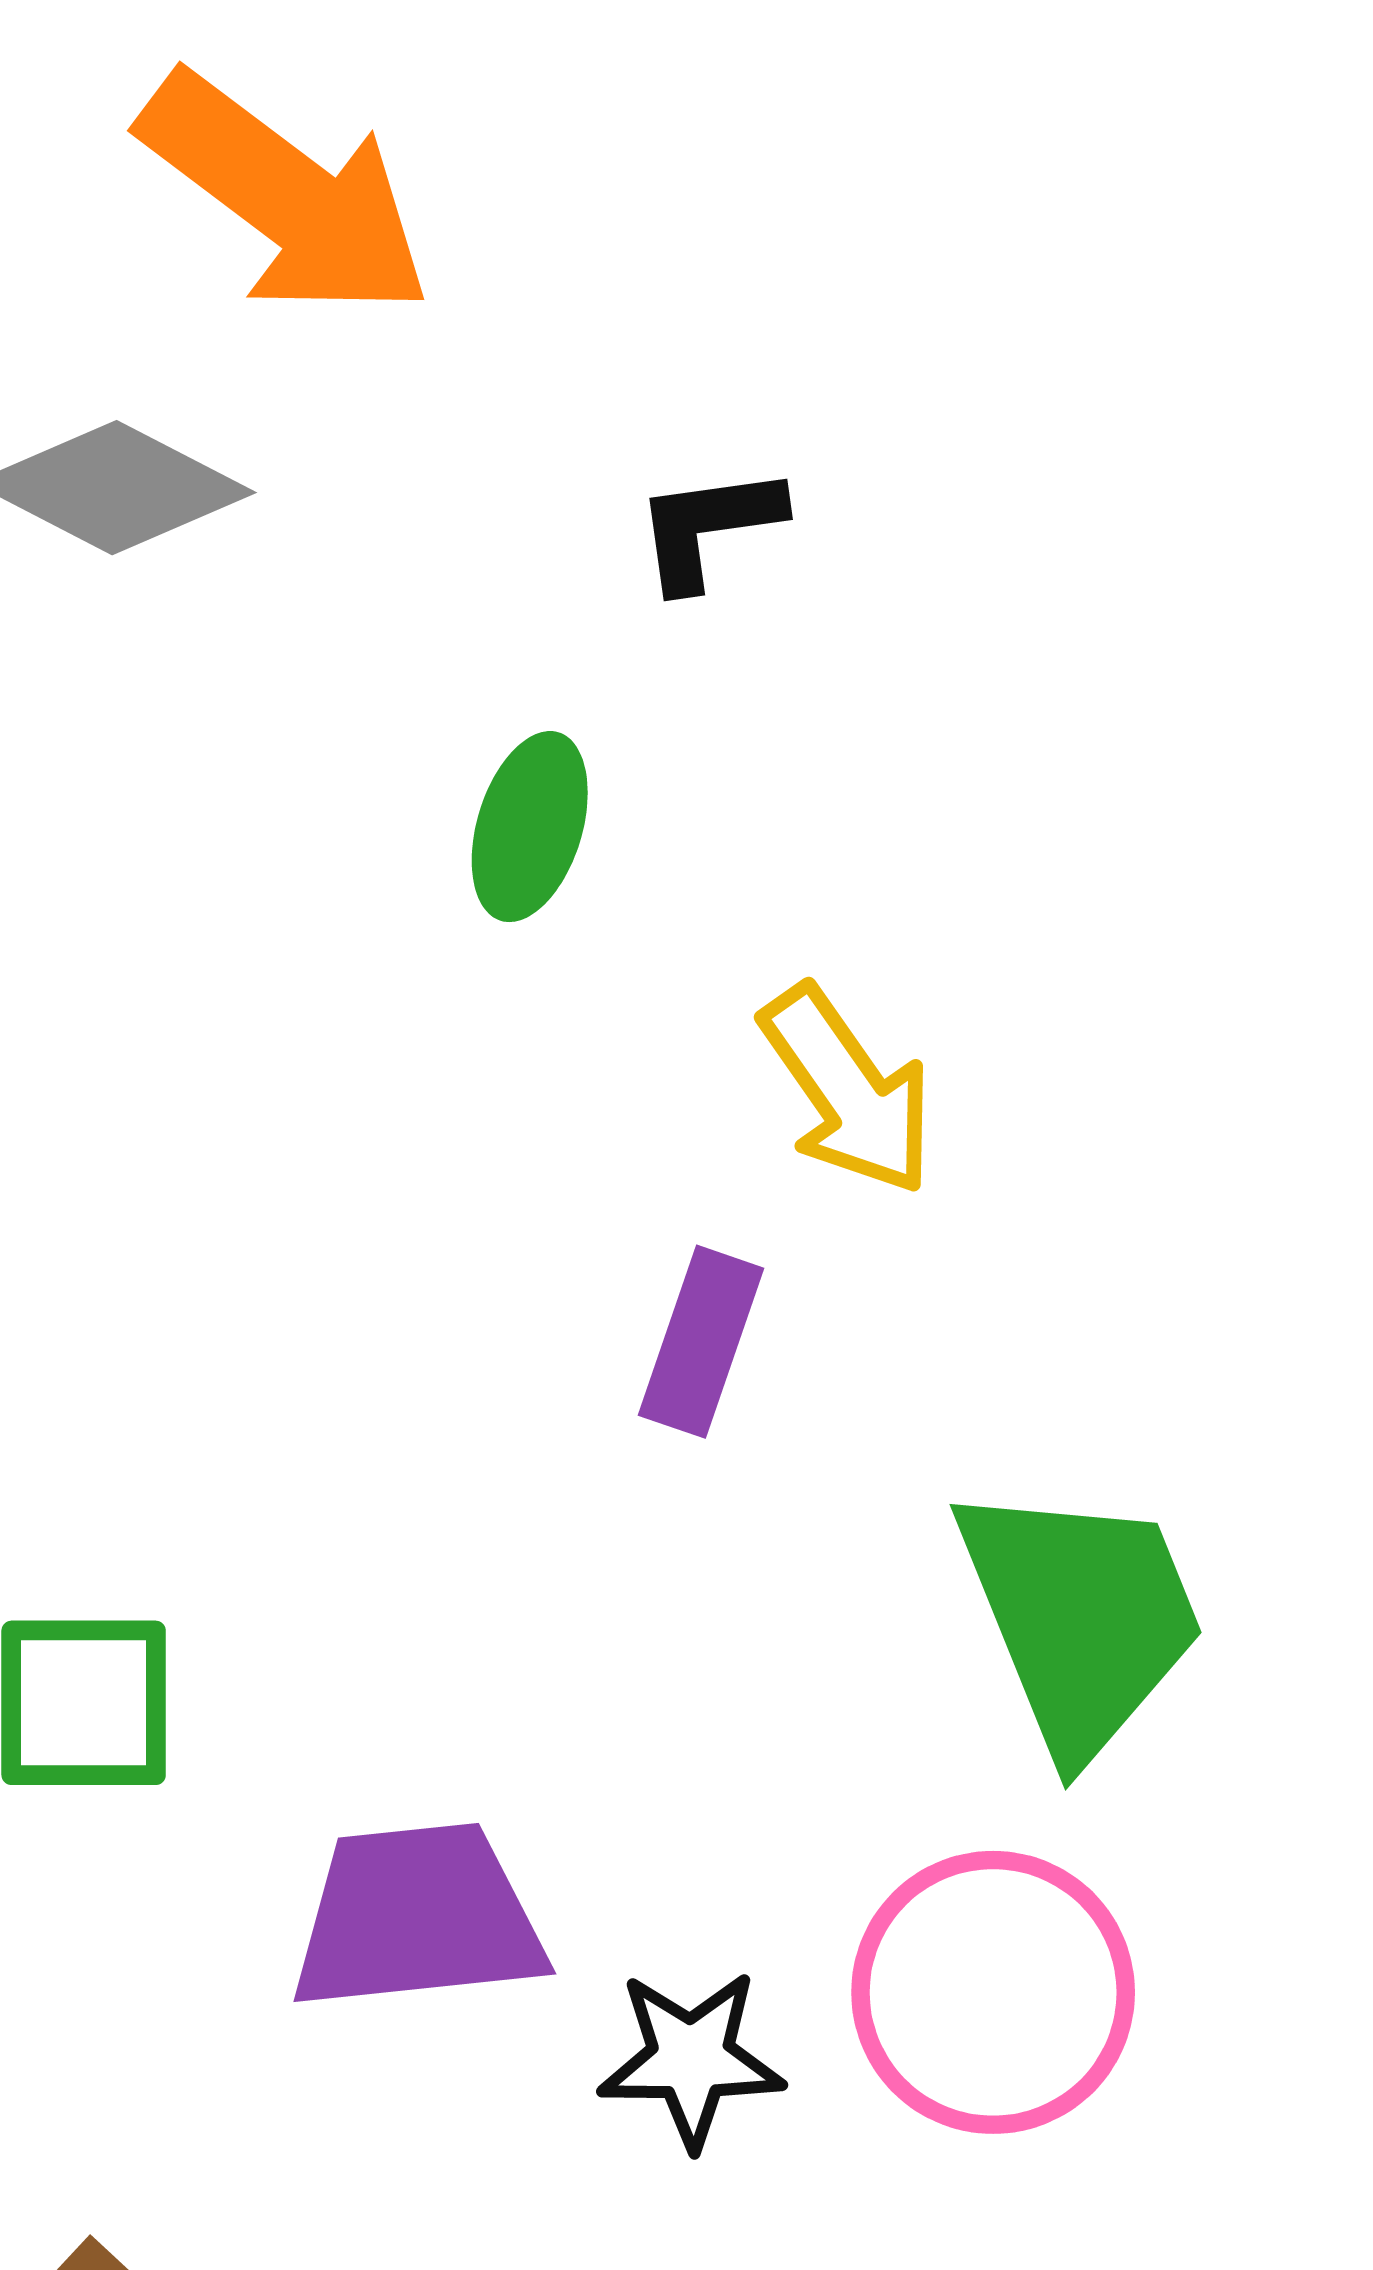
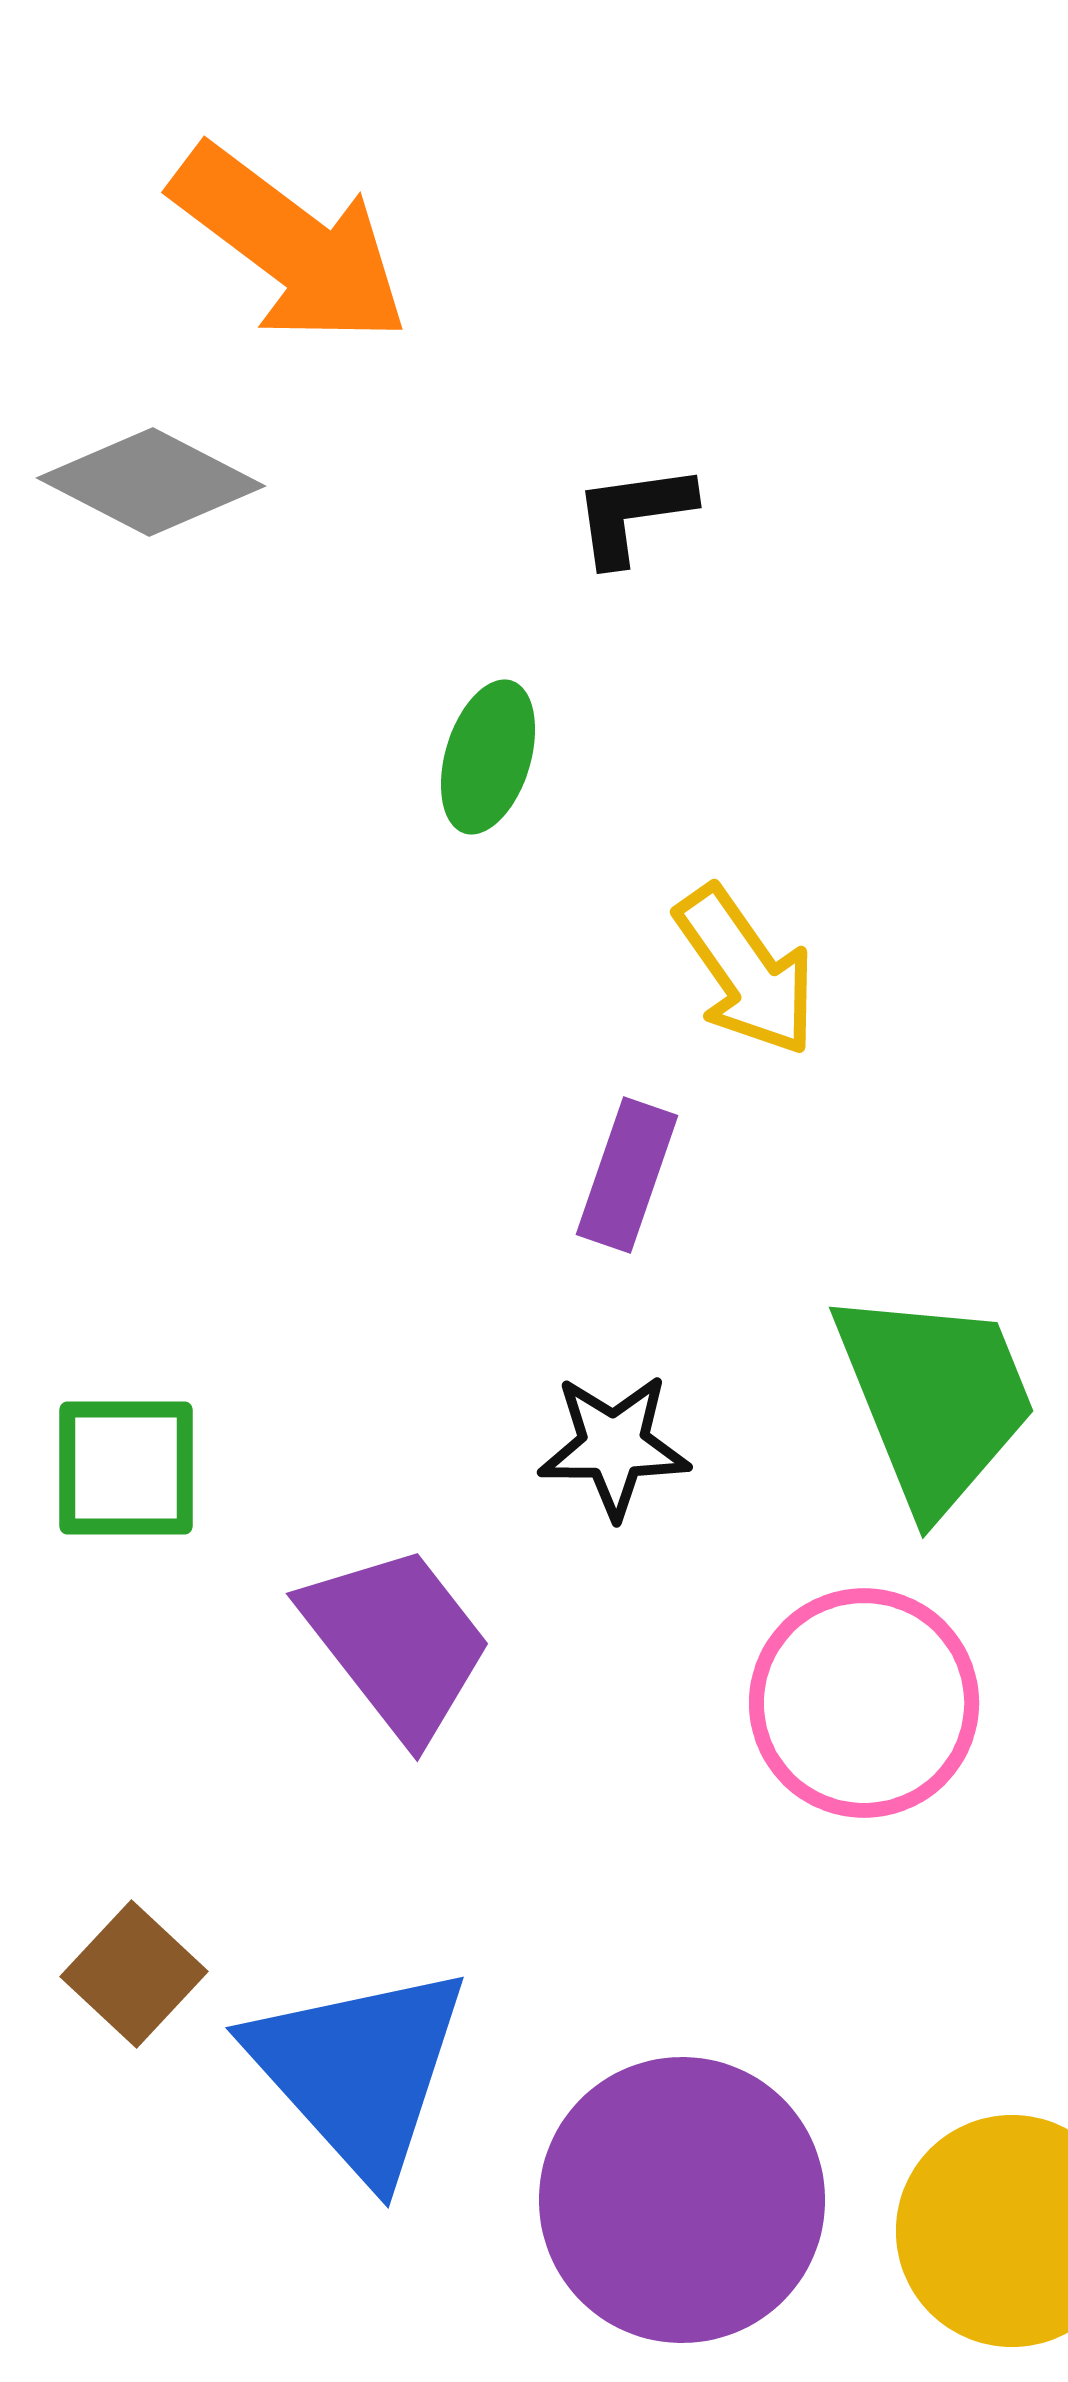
purple trapezoid: (418, 1917) -> (397, 1642), turned 58
black star: (691, 2059) -> (614, 1446), moved

